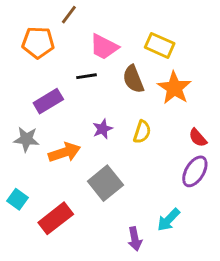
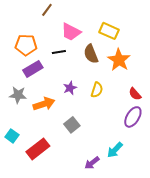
orange pentagon: (38, 42) -> (26, 45), moved
gray square: (105, 183) -> (72, 125), size x0.7
purple arrow: (135, 239) -> (92, 163), turned 63

